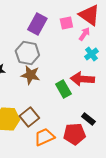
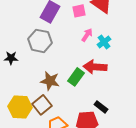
pink arrow: (84, 34) -> (87, 35), moved
brown star: (30, 75) -> (50, 81), moved
green rectangle: (63, 89) -> (76, 77), turned 66

